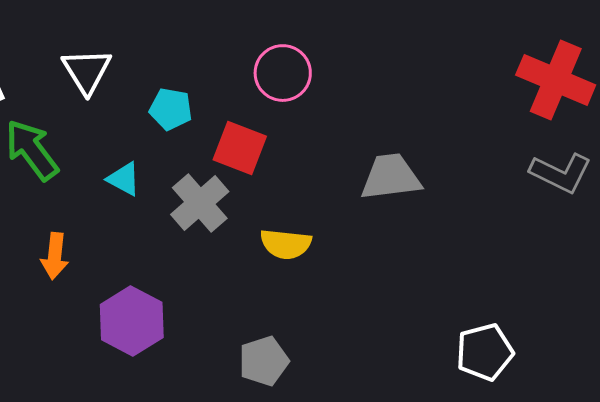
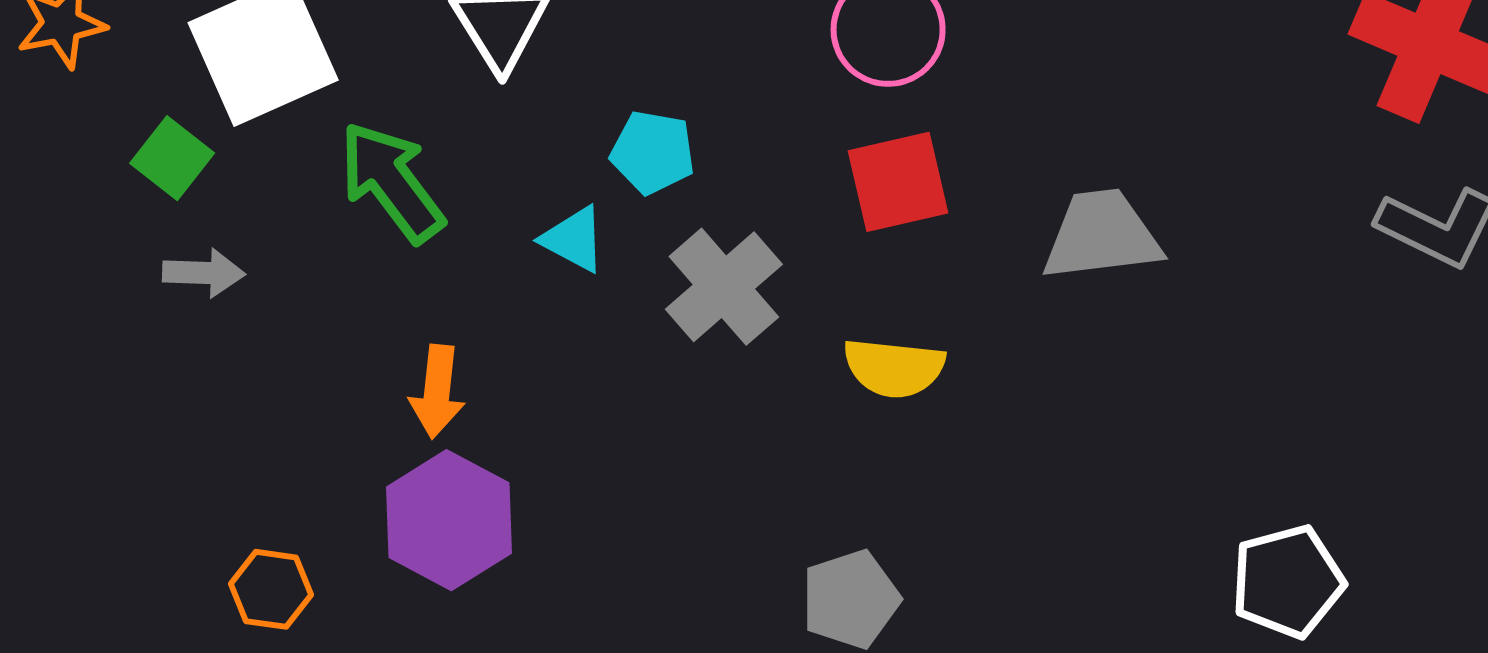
cyan pentagon: (171, 109) -> (653, 152), moved
red square: (240, 148) -> (898, 182), moved, turned -34
purple hexagon: (132, 321) -> (449, 520), moved

